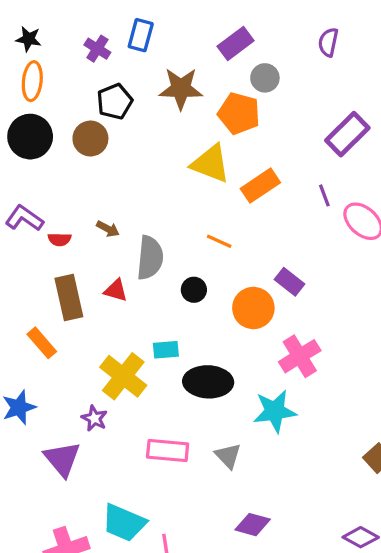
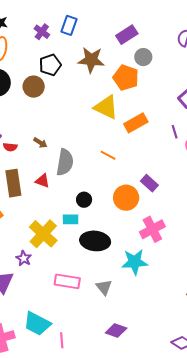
black circle: (194, 290) -> (84, 200), moved

